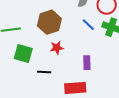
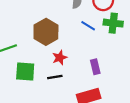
black line: (44, 72) -> (55, 77), moved

